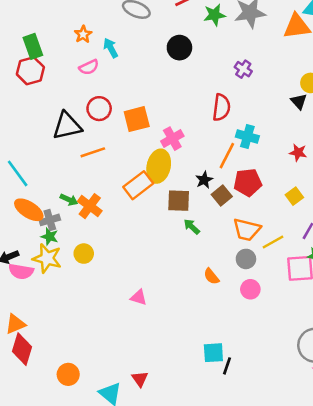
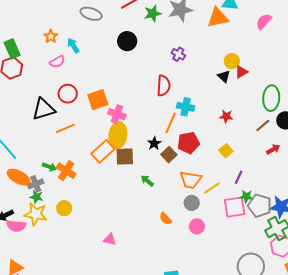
pink cross: (172, 139) -> (117, 114), moved, turned -36
brown square: (179, 201) -> (125, 157), moved

